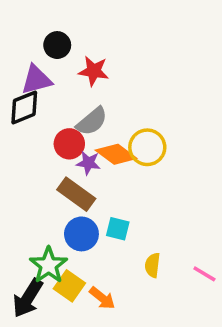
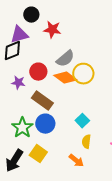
gray semicircle: (92, 121) -> (65, 59), moved
purple star: (88, 163) -> (18, 83), moved
cyan square: (118, 229) -> (82, 121), moved, turned 32
green star: (49, 265) -> (22, 128), moved
orange arrow: (102, 298) -> (76, 161), moved

